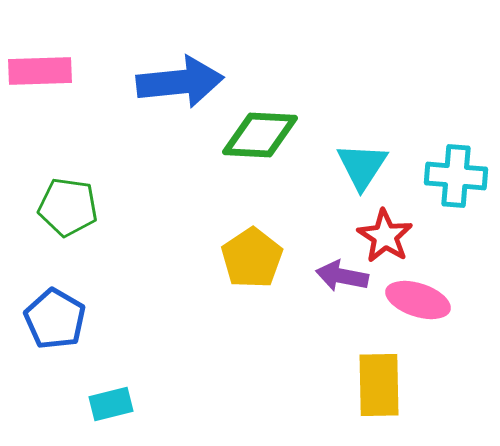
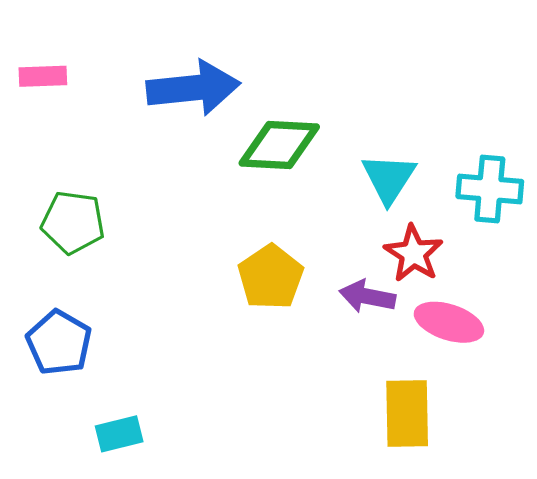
pink rectangle: (40, 71) -> (43, 76), size x0.7

